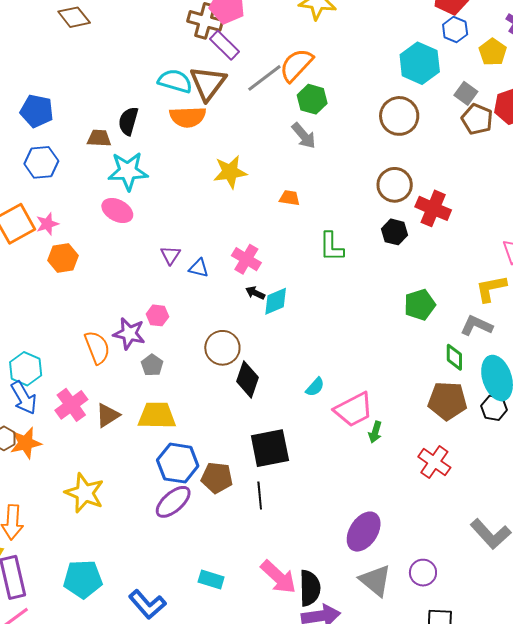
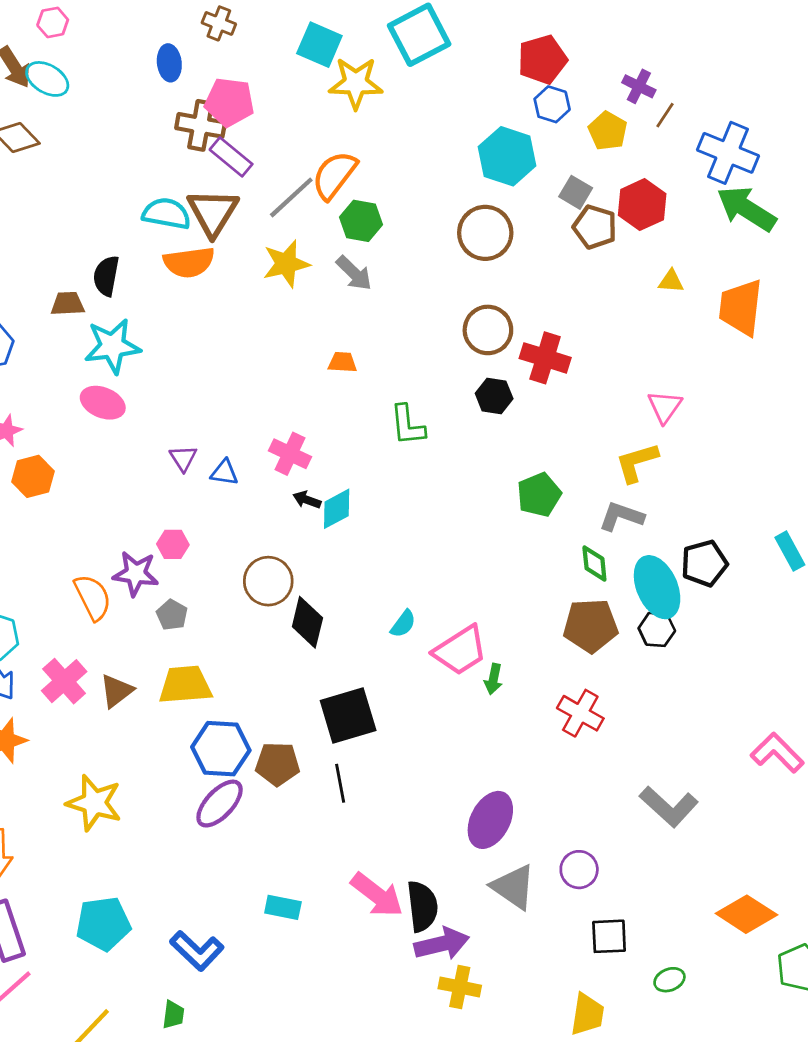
yellow star: (230, 172) -> (286, 264), moved

